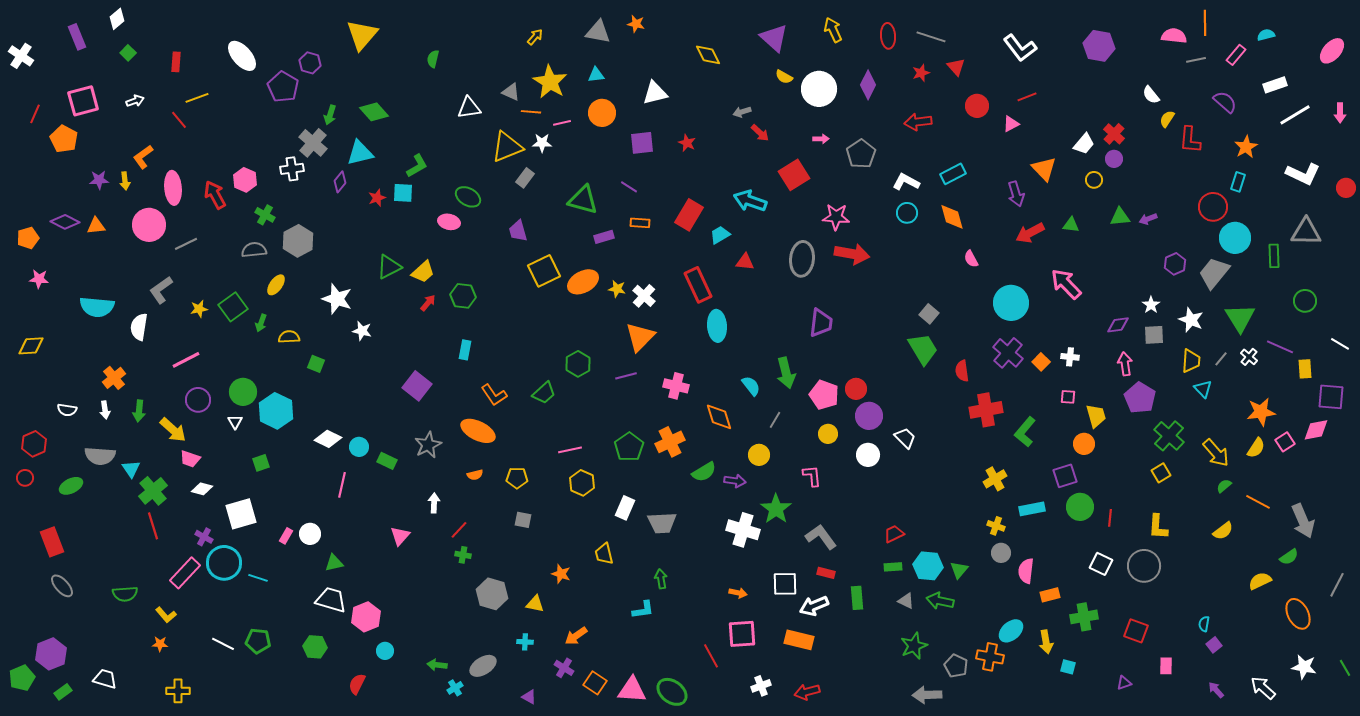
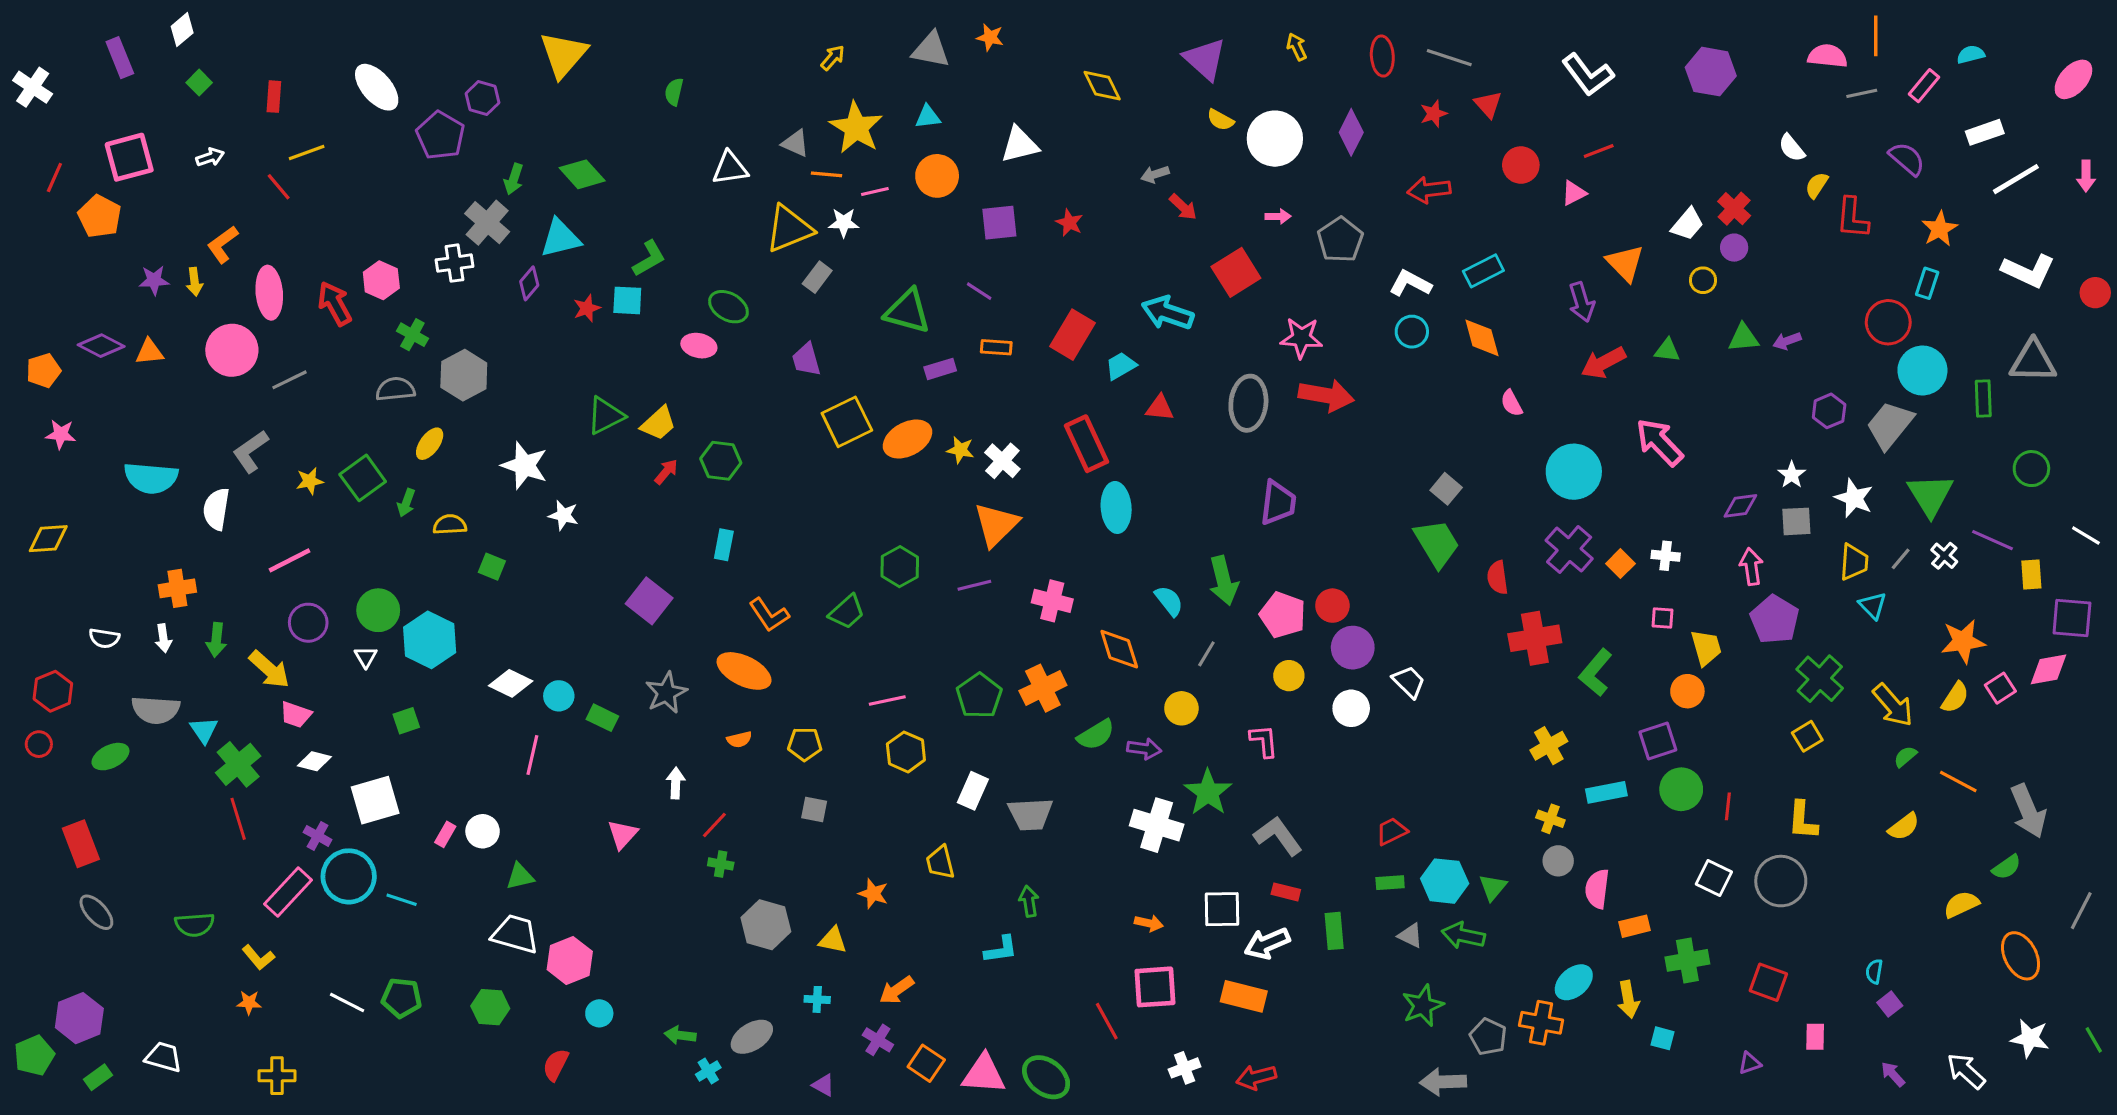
yellow arrow: (833, 30) -> (1297, 47), size x0.7
orange cross: (114, 378) -> (177, 588), turned 30

